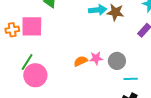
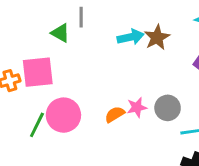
brown star: (115, 12) -> (157, 37), turned -30
pink circle: (35, 75) -> (63, 115), moved

